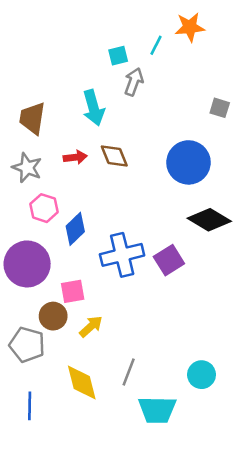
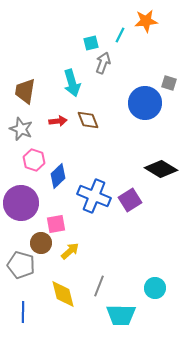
blue circle: (188, 162) -> (145, 103), moved
blue cross: (122, 255) -> (94, 196), turned 36

